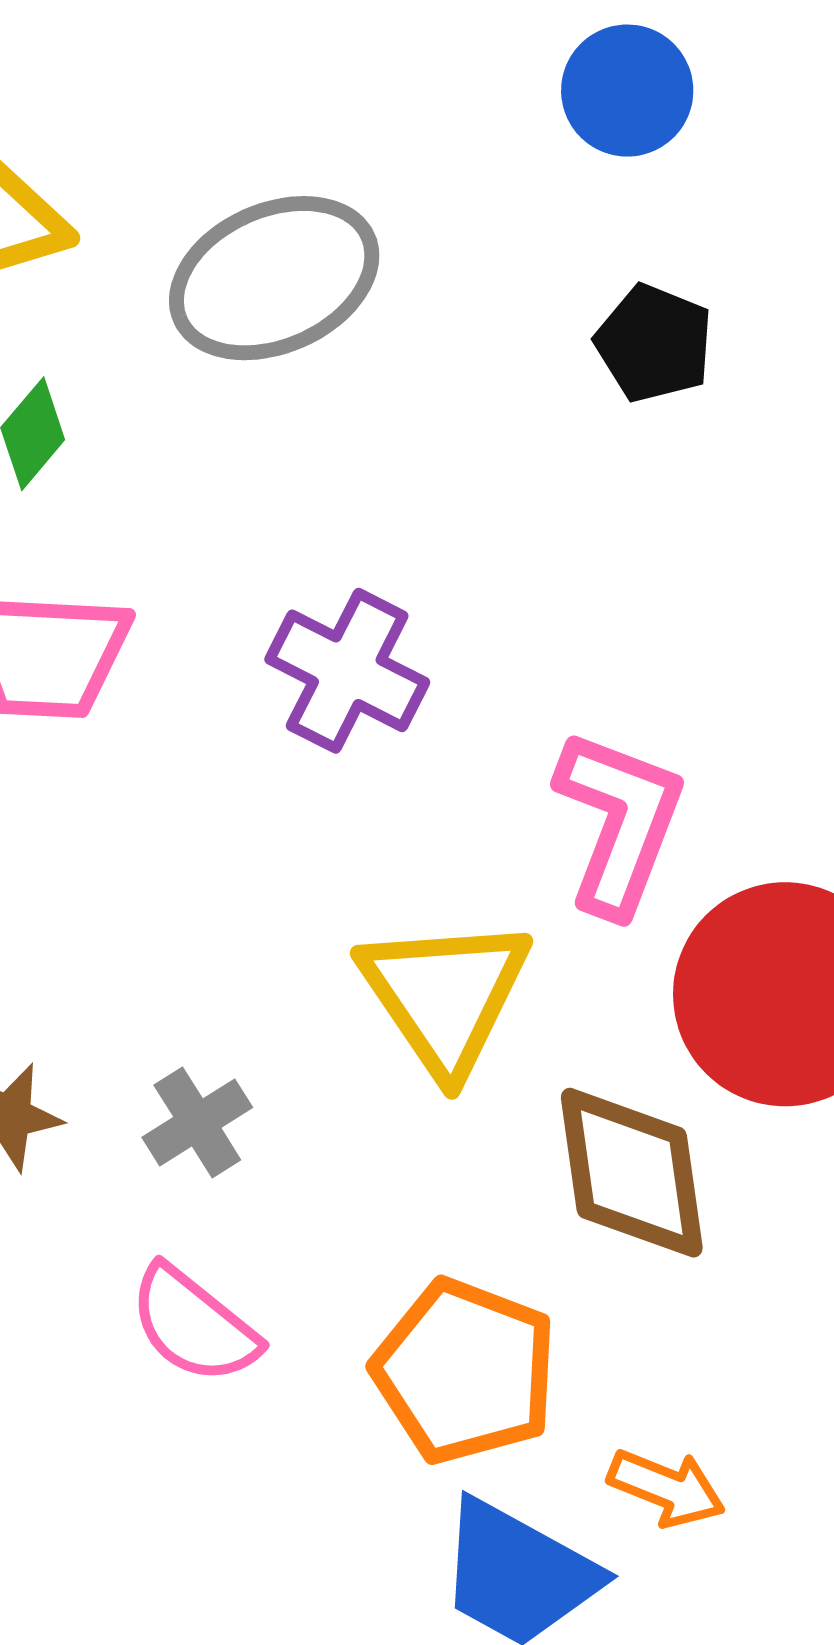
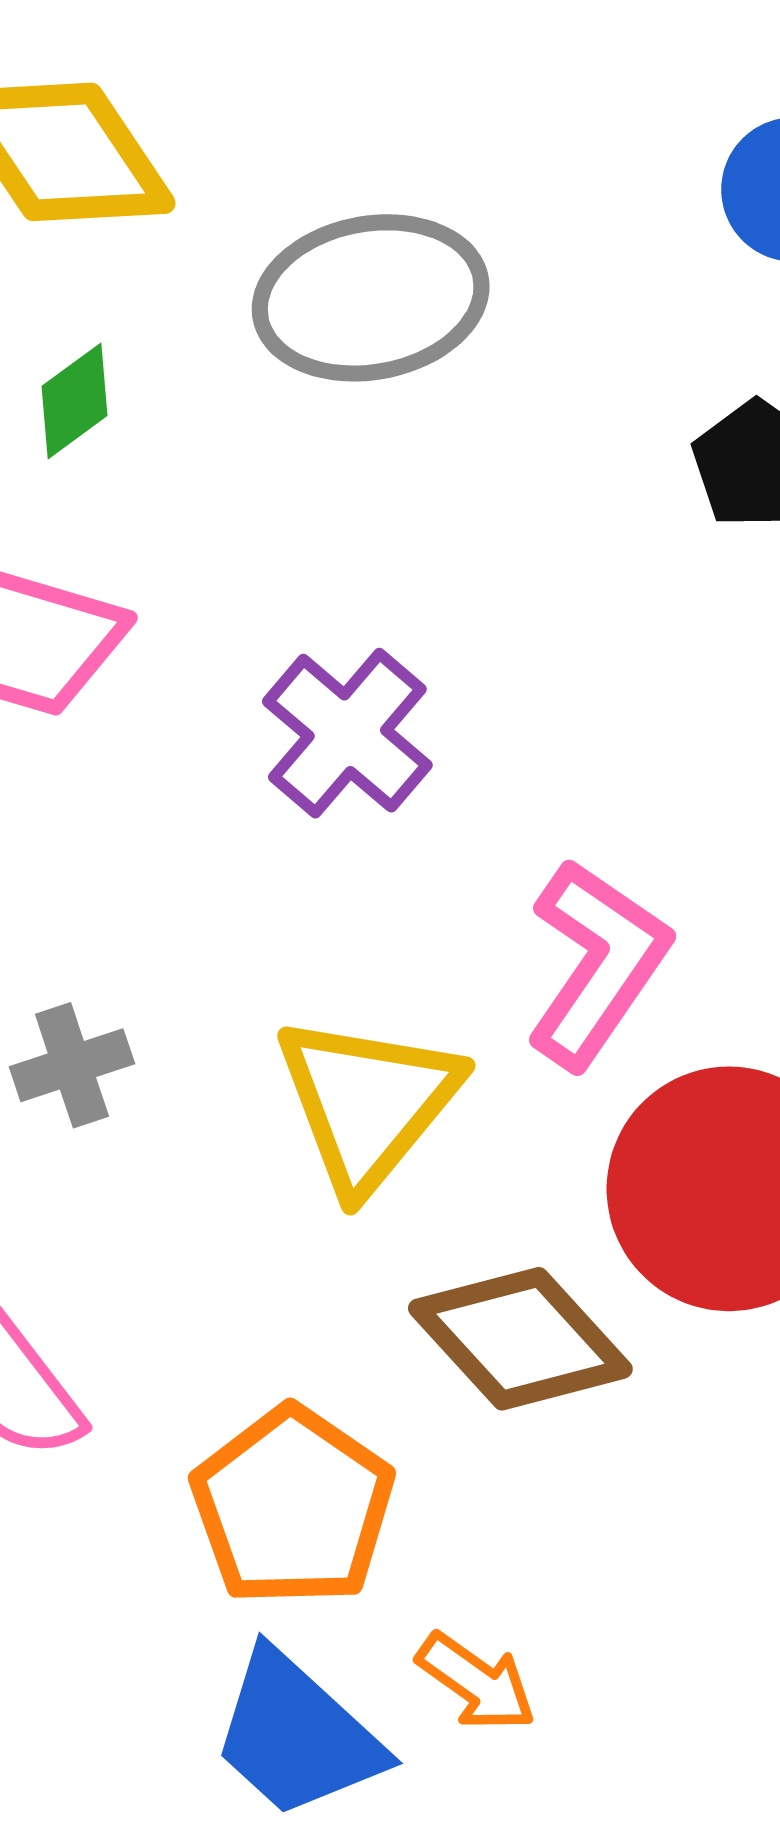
gray cross: (197, 1122) -> (72, 1065), moved
brown diamond: (632, 1173) -> (520, 1339), turned -48

